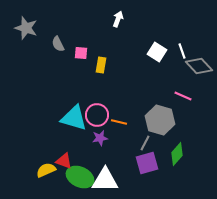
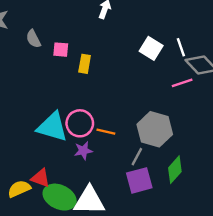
pink line: (183, 96) -> (182, 83), moved, turned -42

